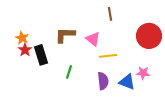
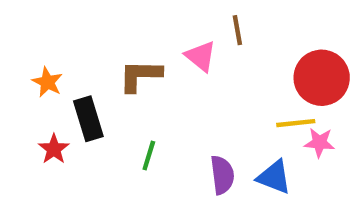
pink triangle: (93, 39) -> (201, 56), moved
red star: (25, 50) -> (54, 149), moved
yellow line: (108, 56) -> (296, 123), moved
pink star: (143, 73) -> (319, 143), moved

